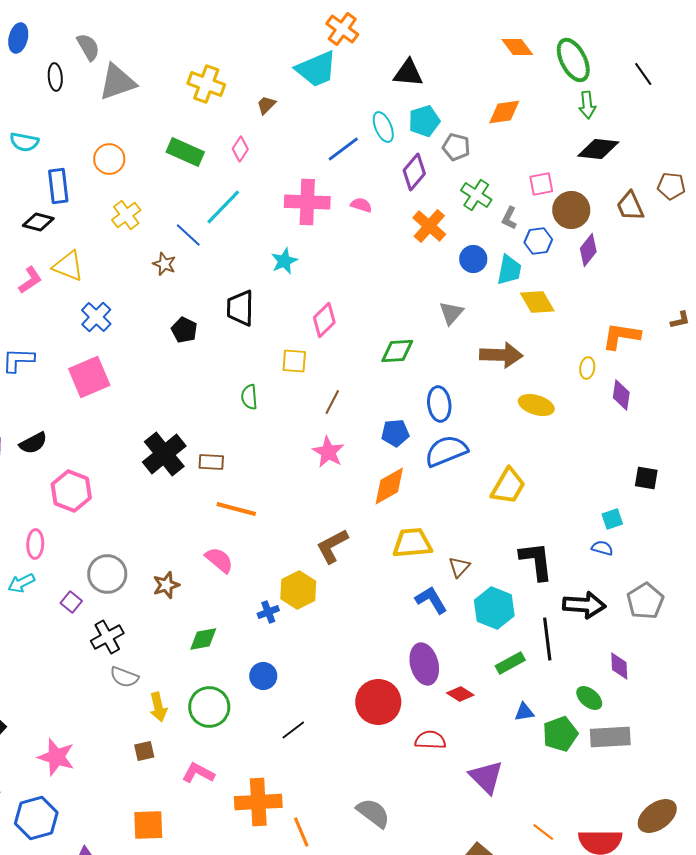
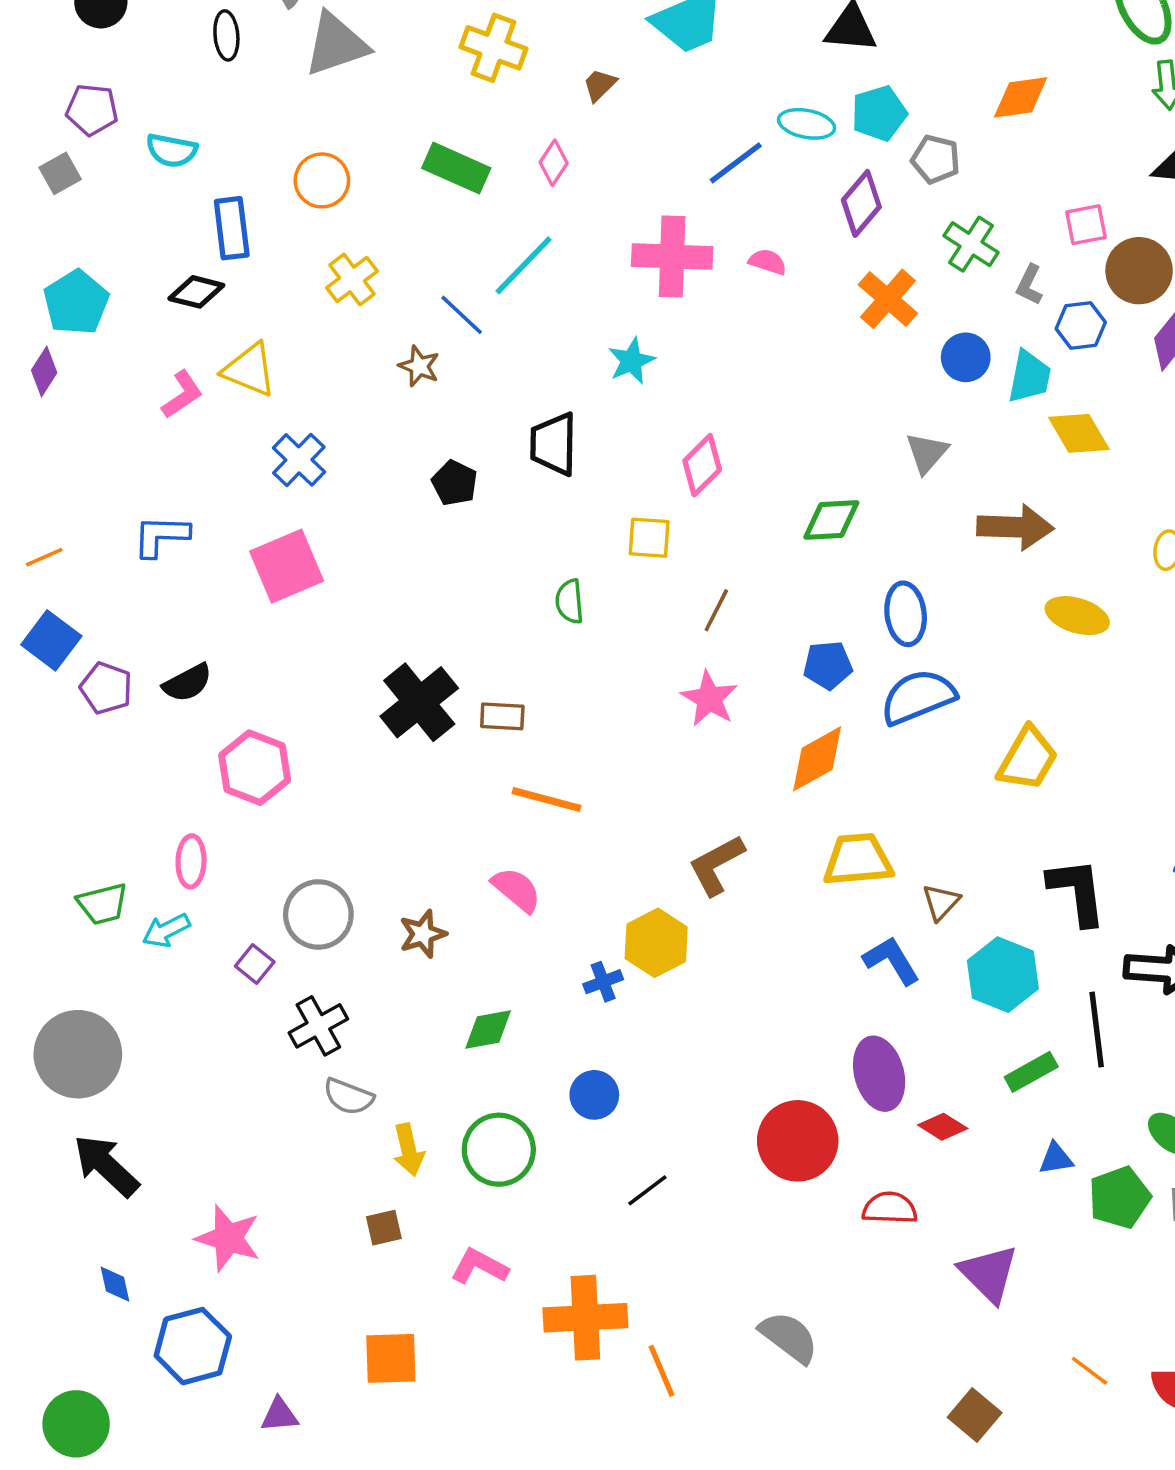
cyan ellipse: (383, 127) -> (807, 124), turned -56

